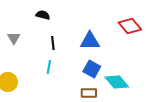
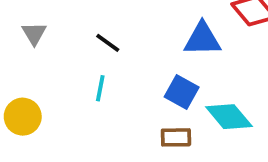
blue triangle: (90, 41) -> (202, 39), moved
black line: (53, 43) -> (108, 43), turned -48

